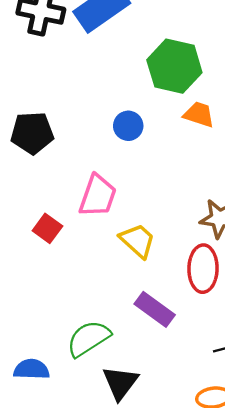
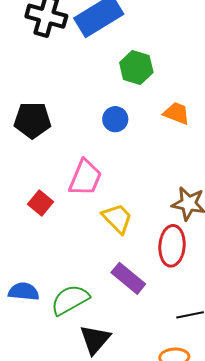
green hexagon: (174, 66) -> (136, 68), moved, size x0.7
blue semicircle: (32, 369) -> (24, 292), moved

